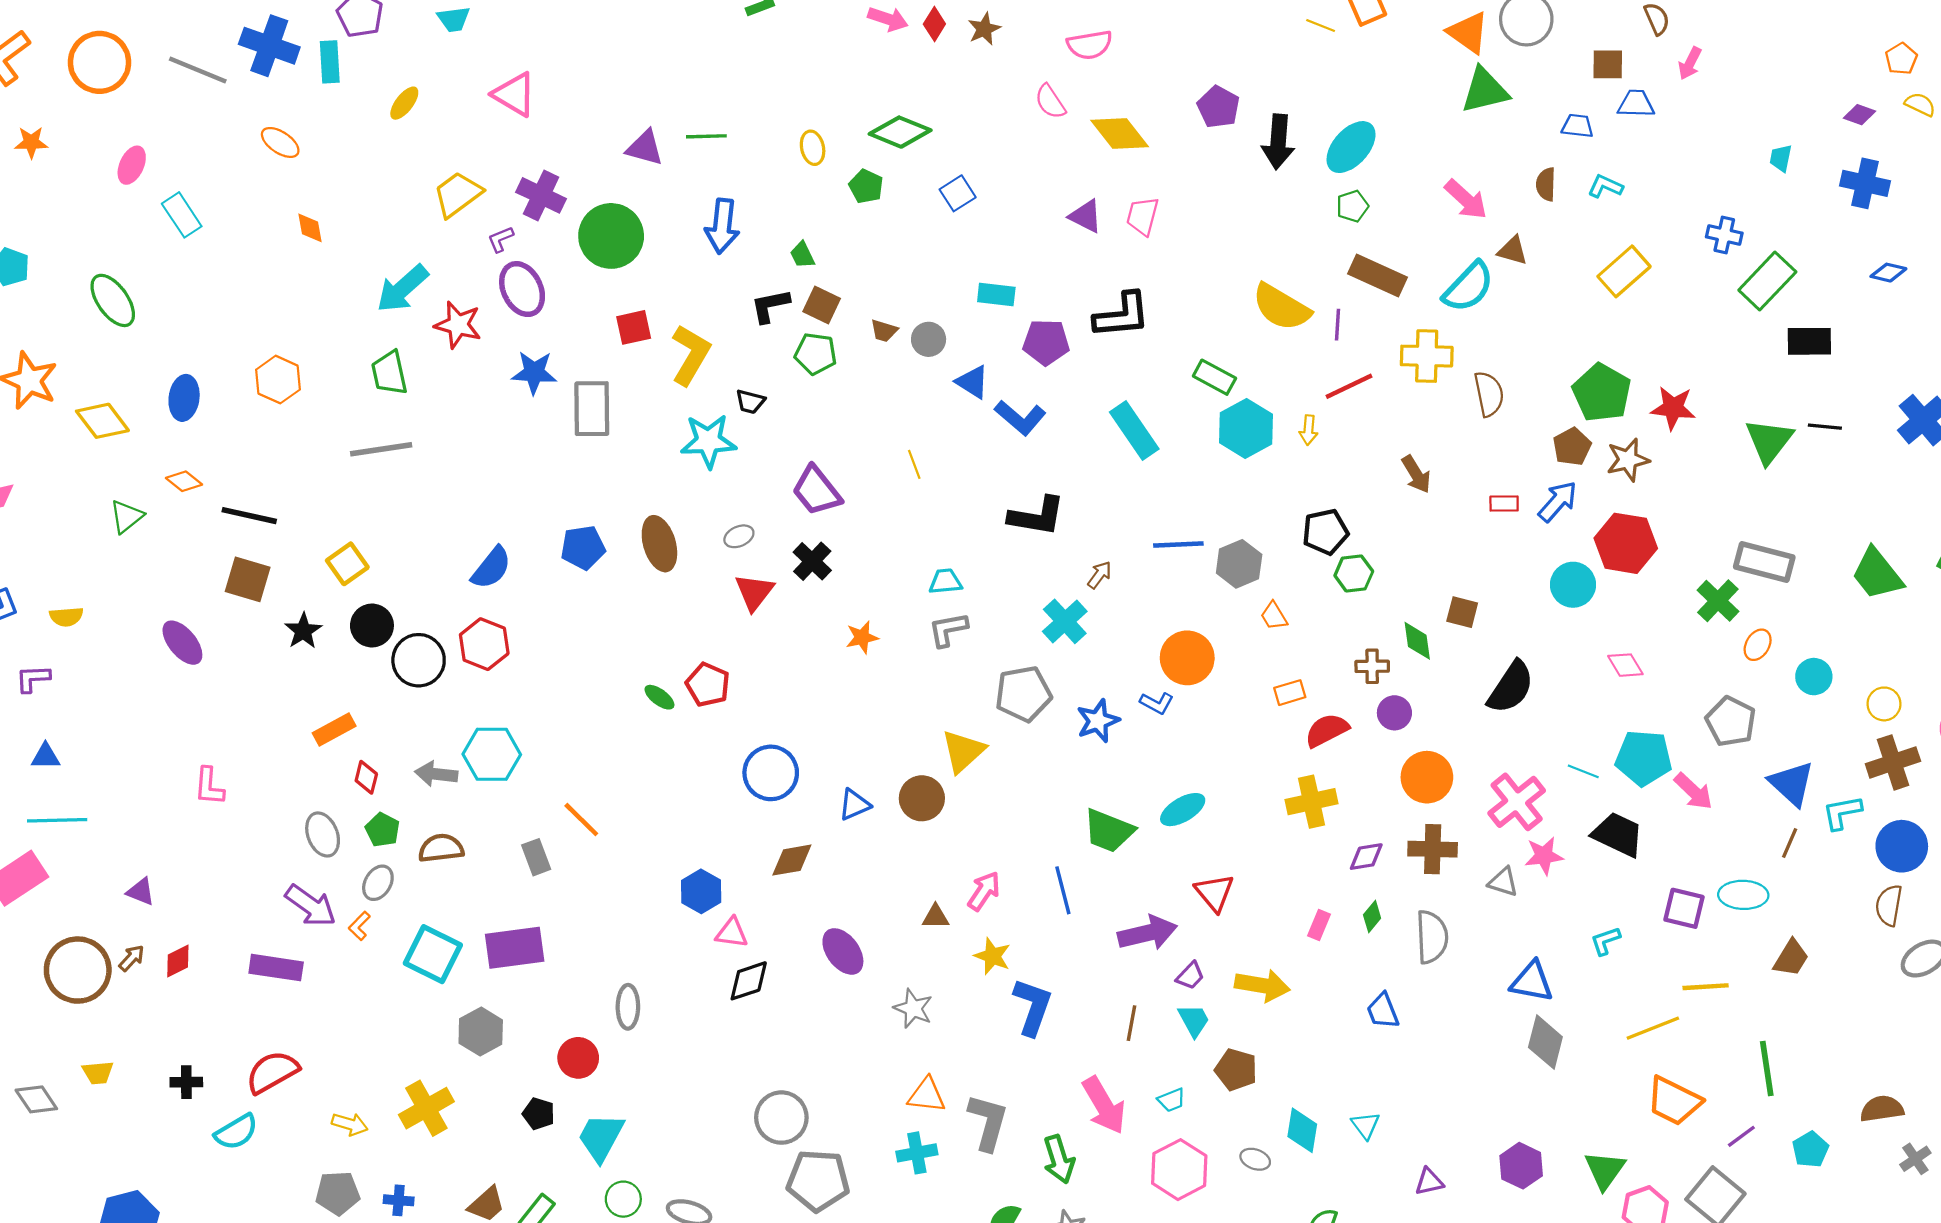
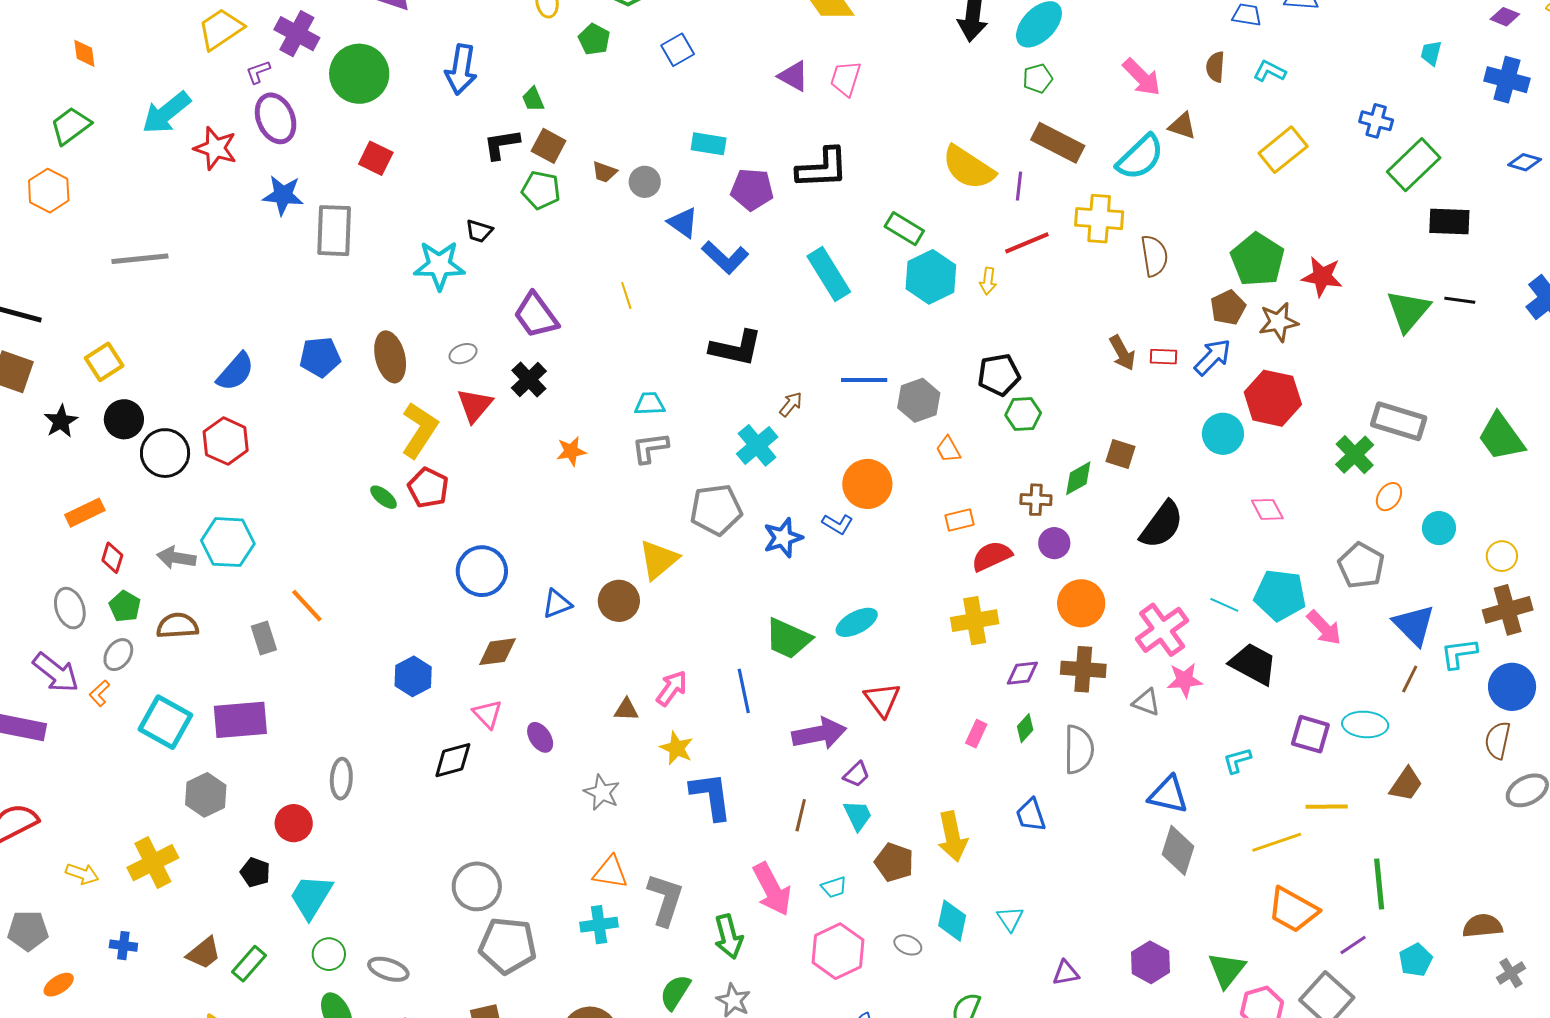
red square: (634, 327) -> (376, 158), turned 36
yellow L-shape: (691, 355) -> (419, 430), moved
green trapezoid: (389, 373) -> (71, 126), moved, turned 63
brown arrow: (1416, 474) -> (1122, 353), moved
green diamond: (1417, 641) -> (1078, 478), turned 66
pink triangle: (732, 933) -> (487, 714), moved, turned 36
purple ellipse: (843, 951) -> (540, 737), size x0.7
yellow arrow: (1262, 985) -> (952, 836), moved, turned 66
blue L-shape: (1033, 1007) -> (711, 796), turned -30
gray pentagon: (338, 1193) -> (28, 931), moved

